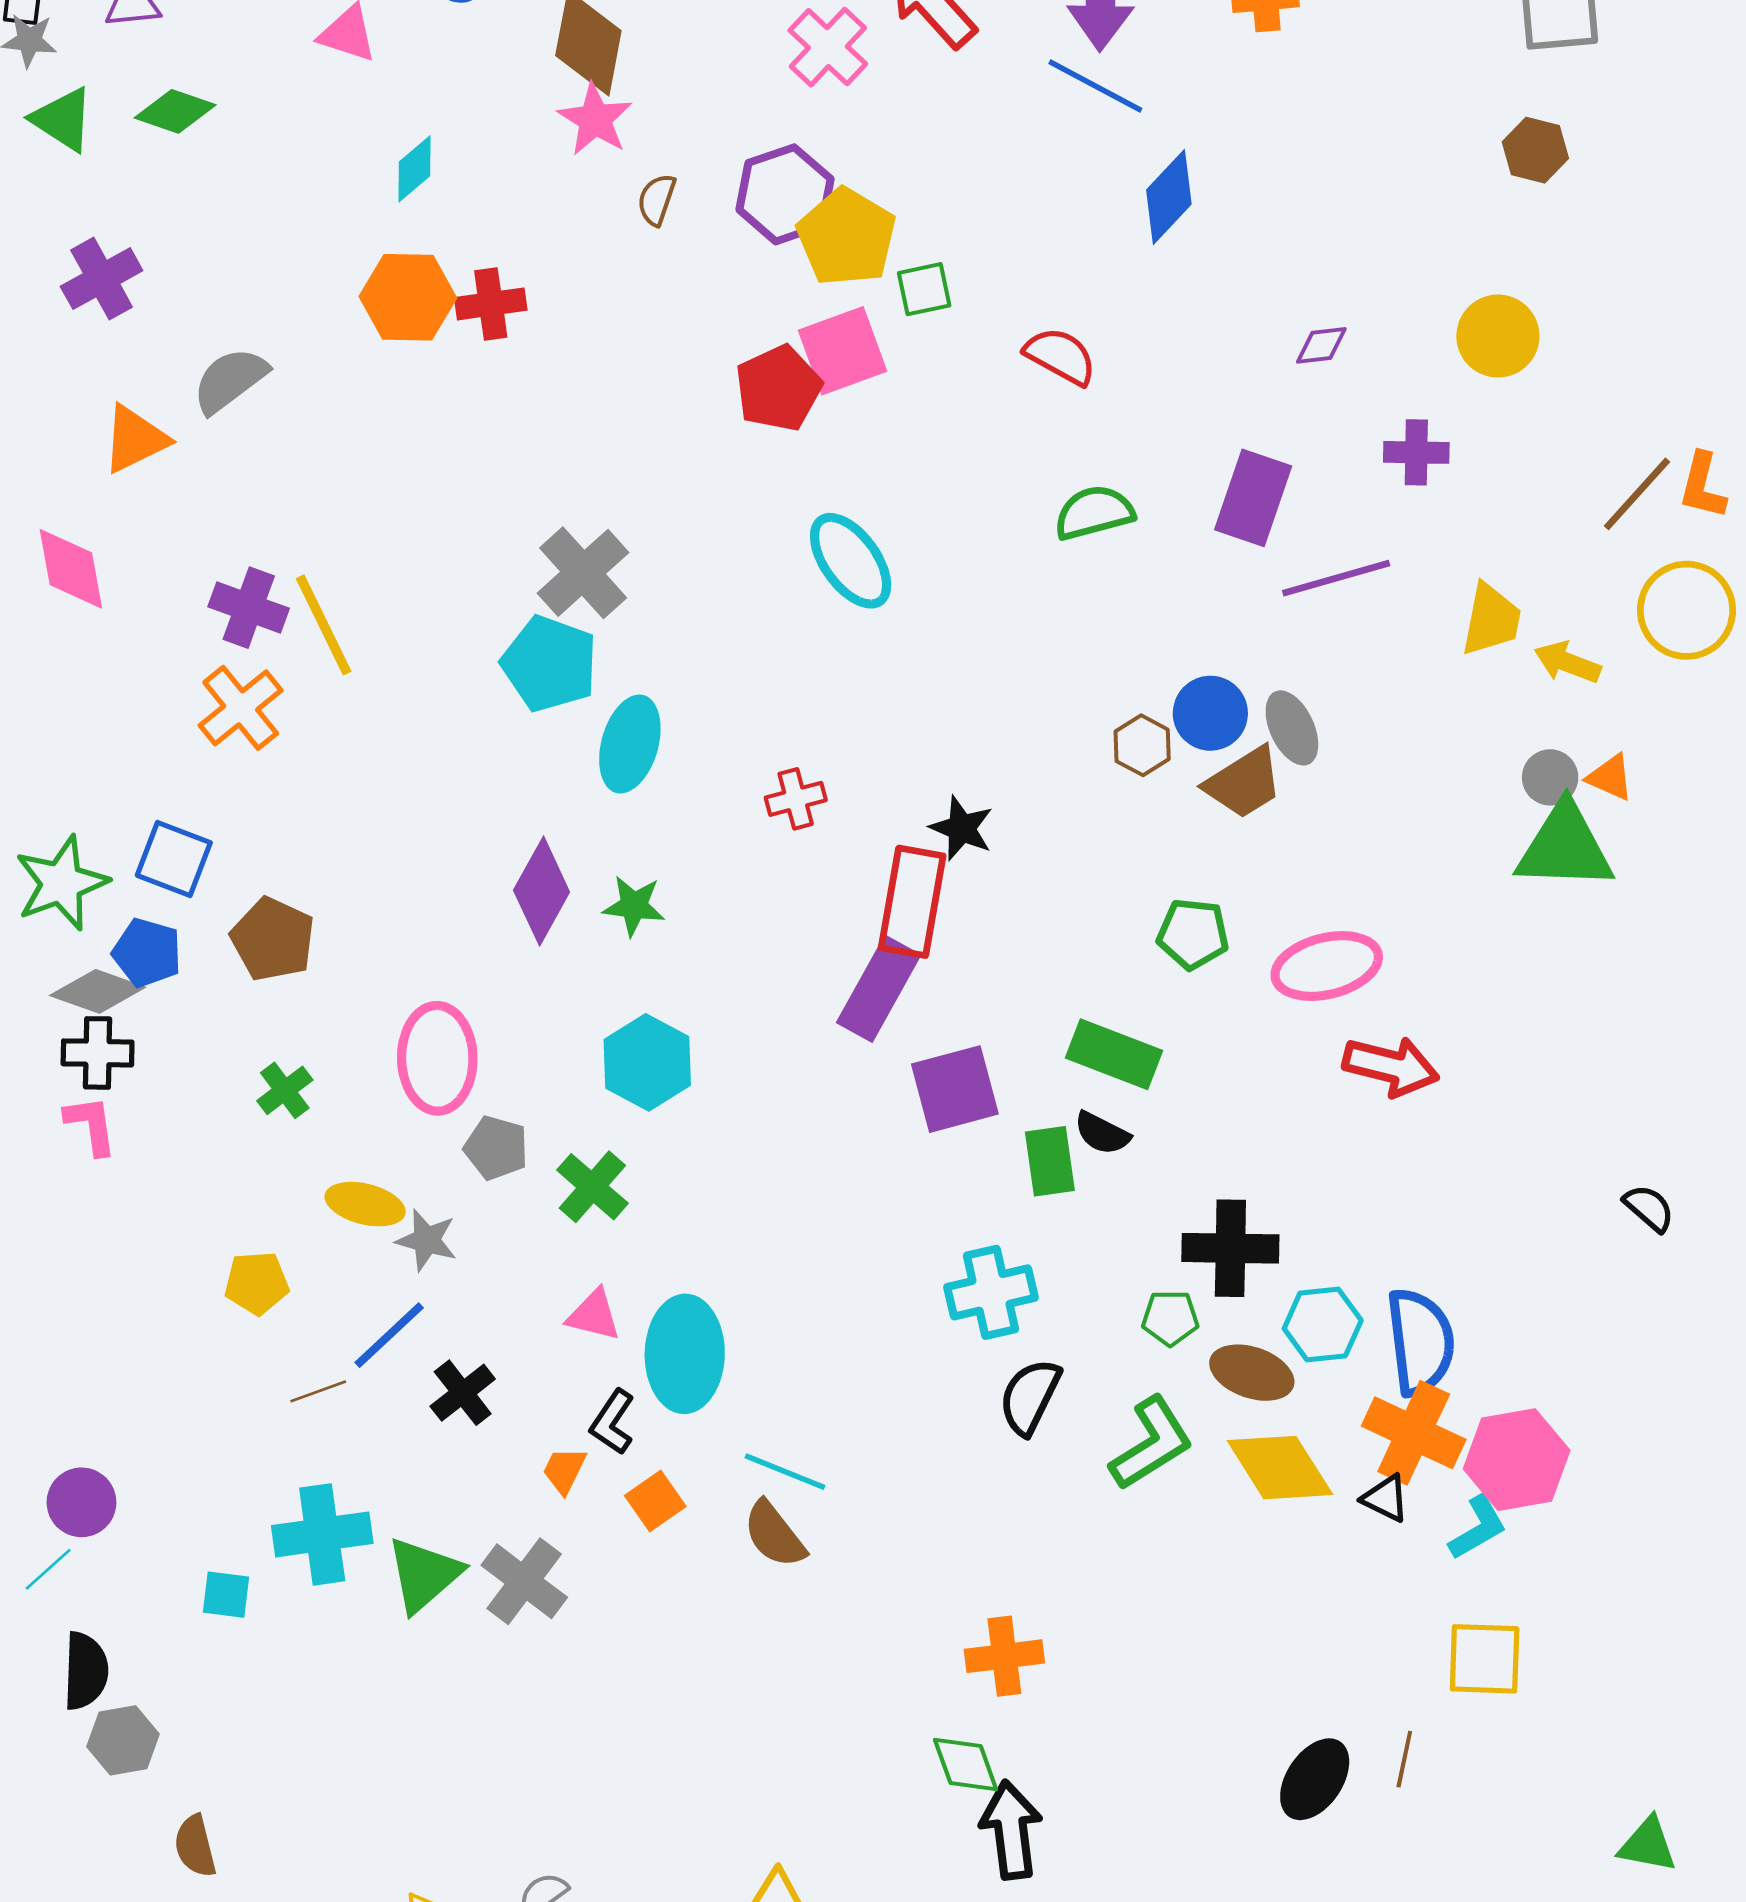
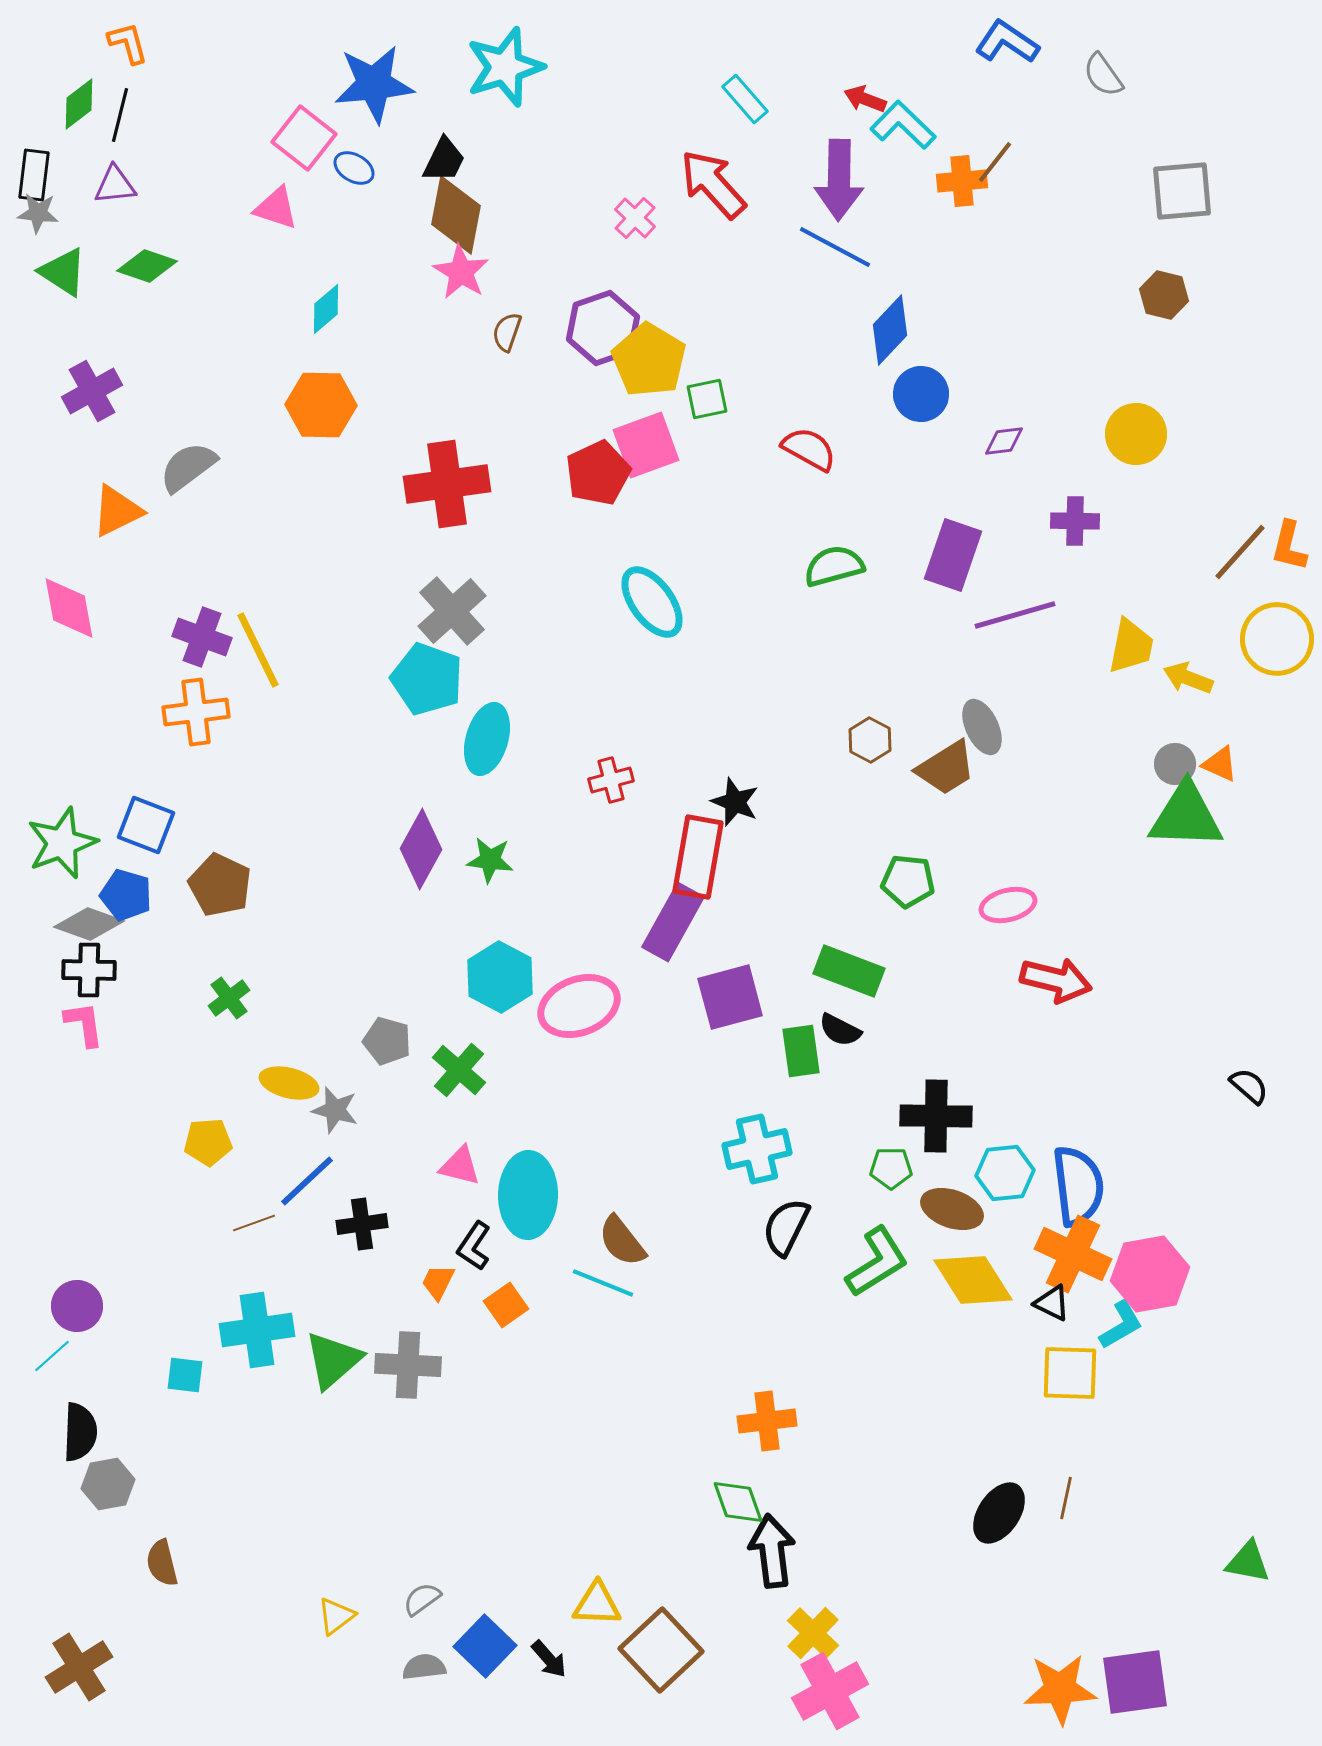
pink cross: (828, 47) -> (635, 218), size x0.7
red cross: (491, 304) -> (447, 484), moved, size x1.6
orange cross: (241, 708) -> (196, 712), turned 32
blue circle: (1210, 713) -> (921, 394), moved
pink ellipse: (1327, 966) -> (1008, 905), size x0.7
pink ellipse: (437, 1058) -> (579, 1006), moved, turned 70
black cross: (463, 1393) -> (362, 1224), turned 30
brown semicircle: (774, 1534) -> (622, 1241), moved
gray cross: (524, 1581) -> (408, 1365), turned -34
yellow square: (1485, 1659) -> (1070, 1373), moved

